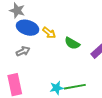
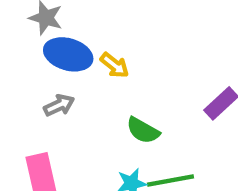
green semicircle: (72, 43) -> (143, 130), moved

